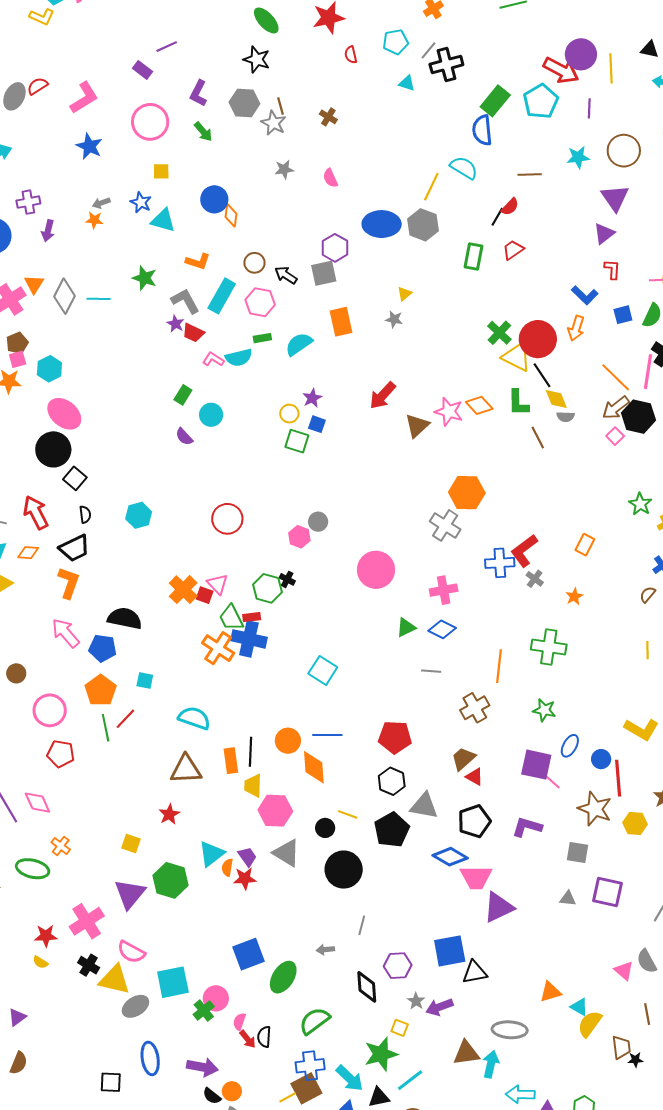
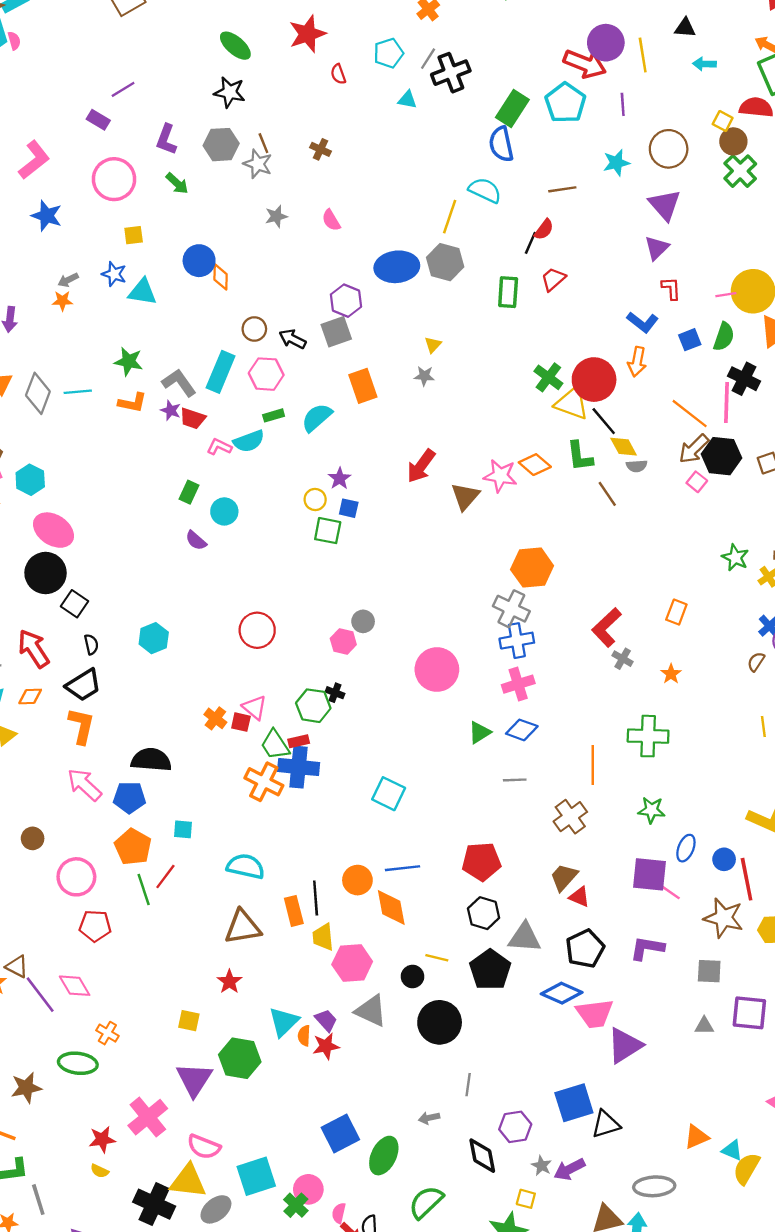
orange L-shape: (198, 262) -> (132, 403), moved
blue cross: (500, 563) -> (517, 641), moved
orange cross: (183, 590) -> (215, 718), size x0.7
black cross: (89, 965) -> (154, 1204), moved, size x1.6

